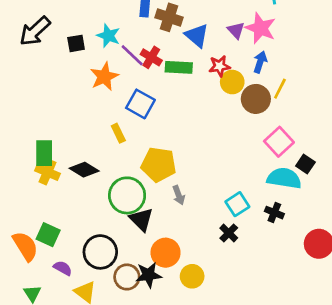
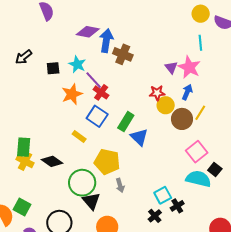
black arrow: (35, 31) -> (24, 57), size x0.7
blue triangle: (197, 36) -> (139, 137), moved
red cross: (151, 57) -> (101, 92), moved
green rectangle: (179, 67) -> (126, 122), moved, turned -66
yellow rectangle: (118, 133) -> (79, 137), turned -32
black cross: (274, 213) -> (177, 206), moved, turned 32

